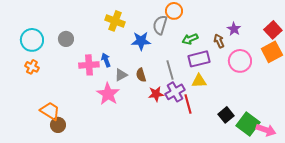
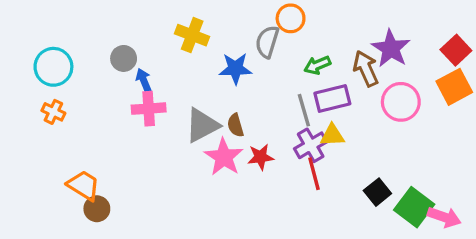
purple star: (234, 29) -> (391, 48), size x1.6
gray circle: (66, 39) -> (124, 58), moved
brown arrow: (219, 41) -> (366, 68), size x1.5
blue arrow: (106, 60) -> (144, 80), moved
gray line: (170, 70) -> (304, 110), moved
gray triangle: (121, 75) -> (202, 125), size x1.6
purple cross: (175, 92) -> (311, 145), moved
pink star: (108, 94) -> (224, 157), moved

